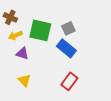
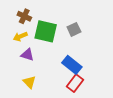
brown cross: (10, 17) -> (24, 16), moved
blue rectangle: (66, 48) -> (72, 65), moved

